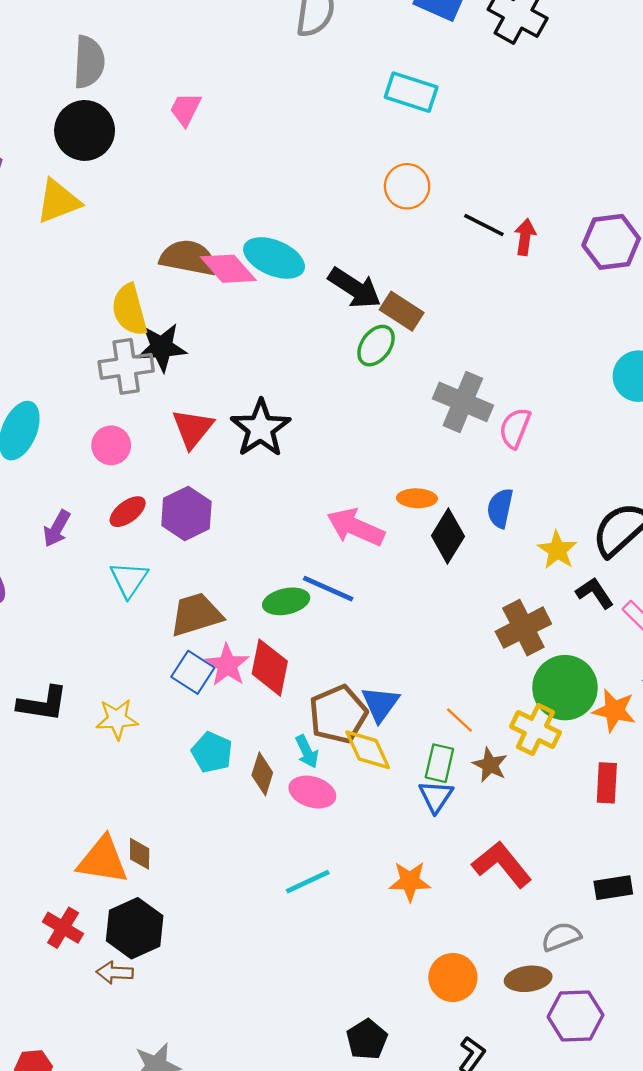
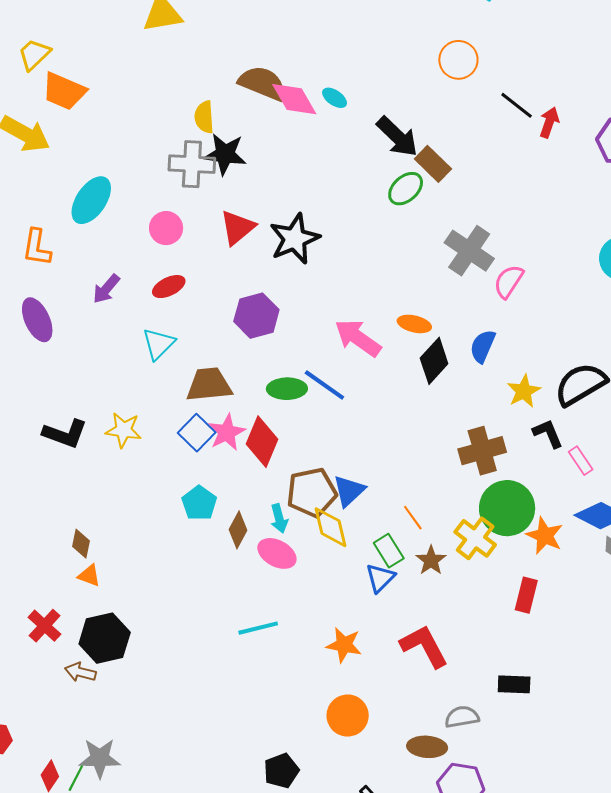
cyan ellipse: (274, 258) -> (335, 98), size x0.5
yellow semicircle: (129, 310) -> (204, 117), size x0.7
purple hexagon: (186, 514) -> (256, 316), moved
yellow star: (117, 719) -> (124, 430), moved
green rectangle: (439, 763) -> (389, 551), turned -56
brown diamond: (140, 854) -> (81, 544), moved
orange triangle: (103, 860) -> (89, 576), size x0.5
orange circle: (453, 977) -> (348, 716), moved

